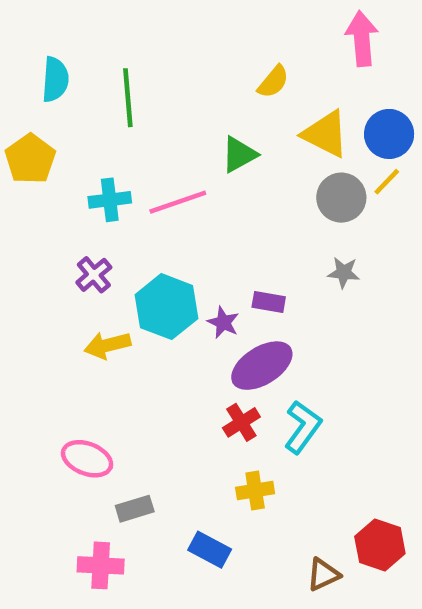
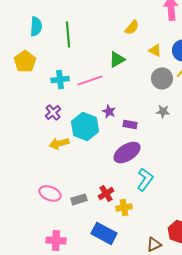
yellow triangle: (325, 134) -> (155, 50), size x0.6
purple star: (223, 322) -> (109, 111), moved
red cross: (241, 422) -> (106, 193), moved
gray rectangle: (135, 509) -> (79, 199), moved
blue rectangle: (210, 550) -> (104, 233), size x1.4

